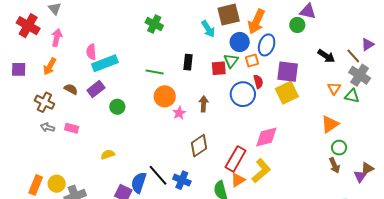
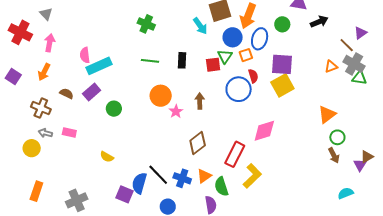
green circle: (297, 25) -> (282, 24), moved
black arrow: (326, 56) -> (319, 22), moved, turned -54
purple square: (19, 69) -> (13, 77), turned 35
green line: (155, 72) -> (150, 61), moved
orange triangle: (334, 88) -> (331, 66), moved, turned 40
green triangle: (352, 96) -> (359, 78), moved
yellow semicircle: (108, 154) -> (107, 157), turned -128
yellow L-shape: (261, 171) -> (252, 176), moved
orange triangle: (238, 180) -> (204, 176), moved
yellow circle: (57, 184) -> (32, 148), moved

